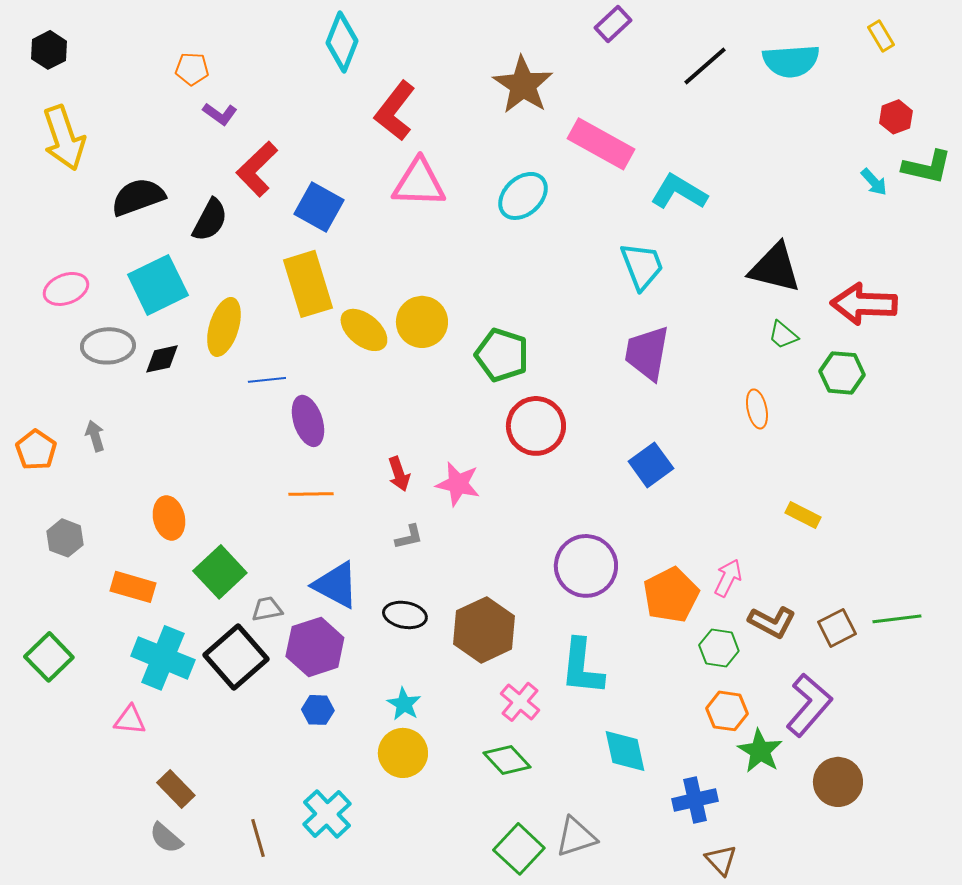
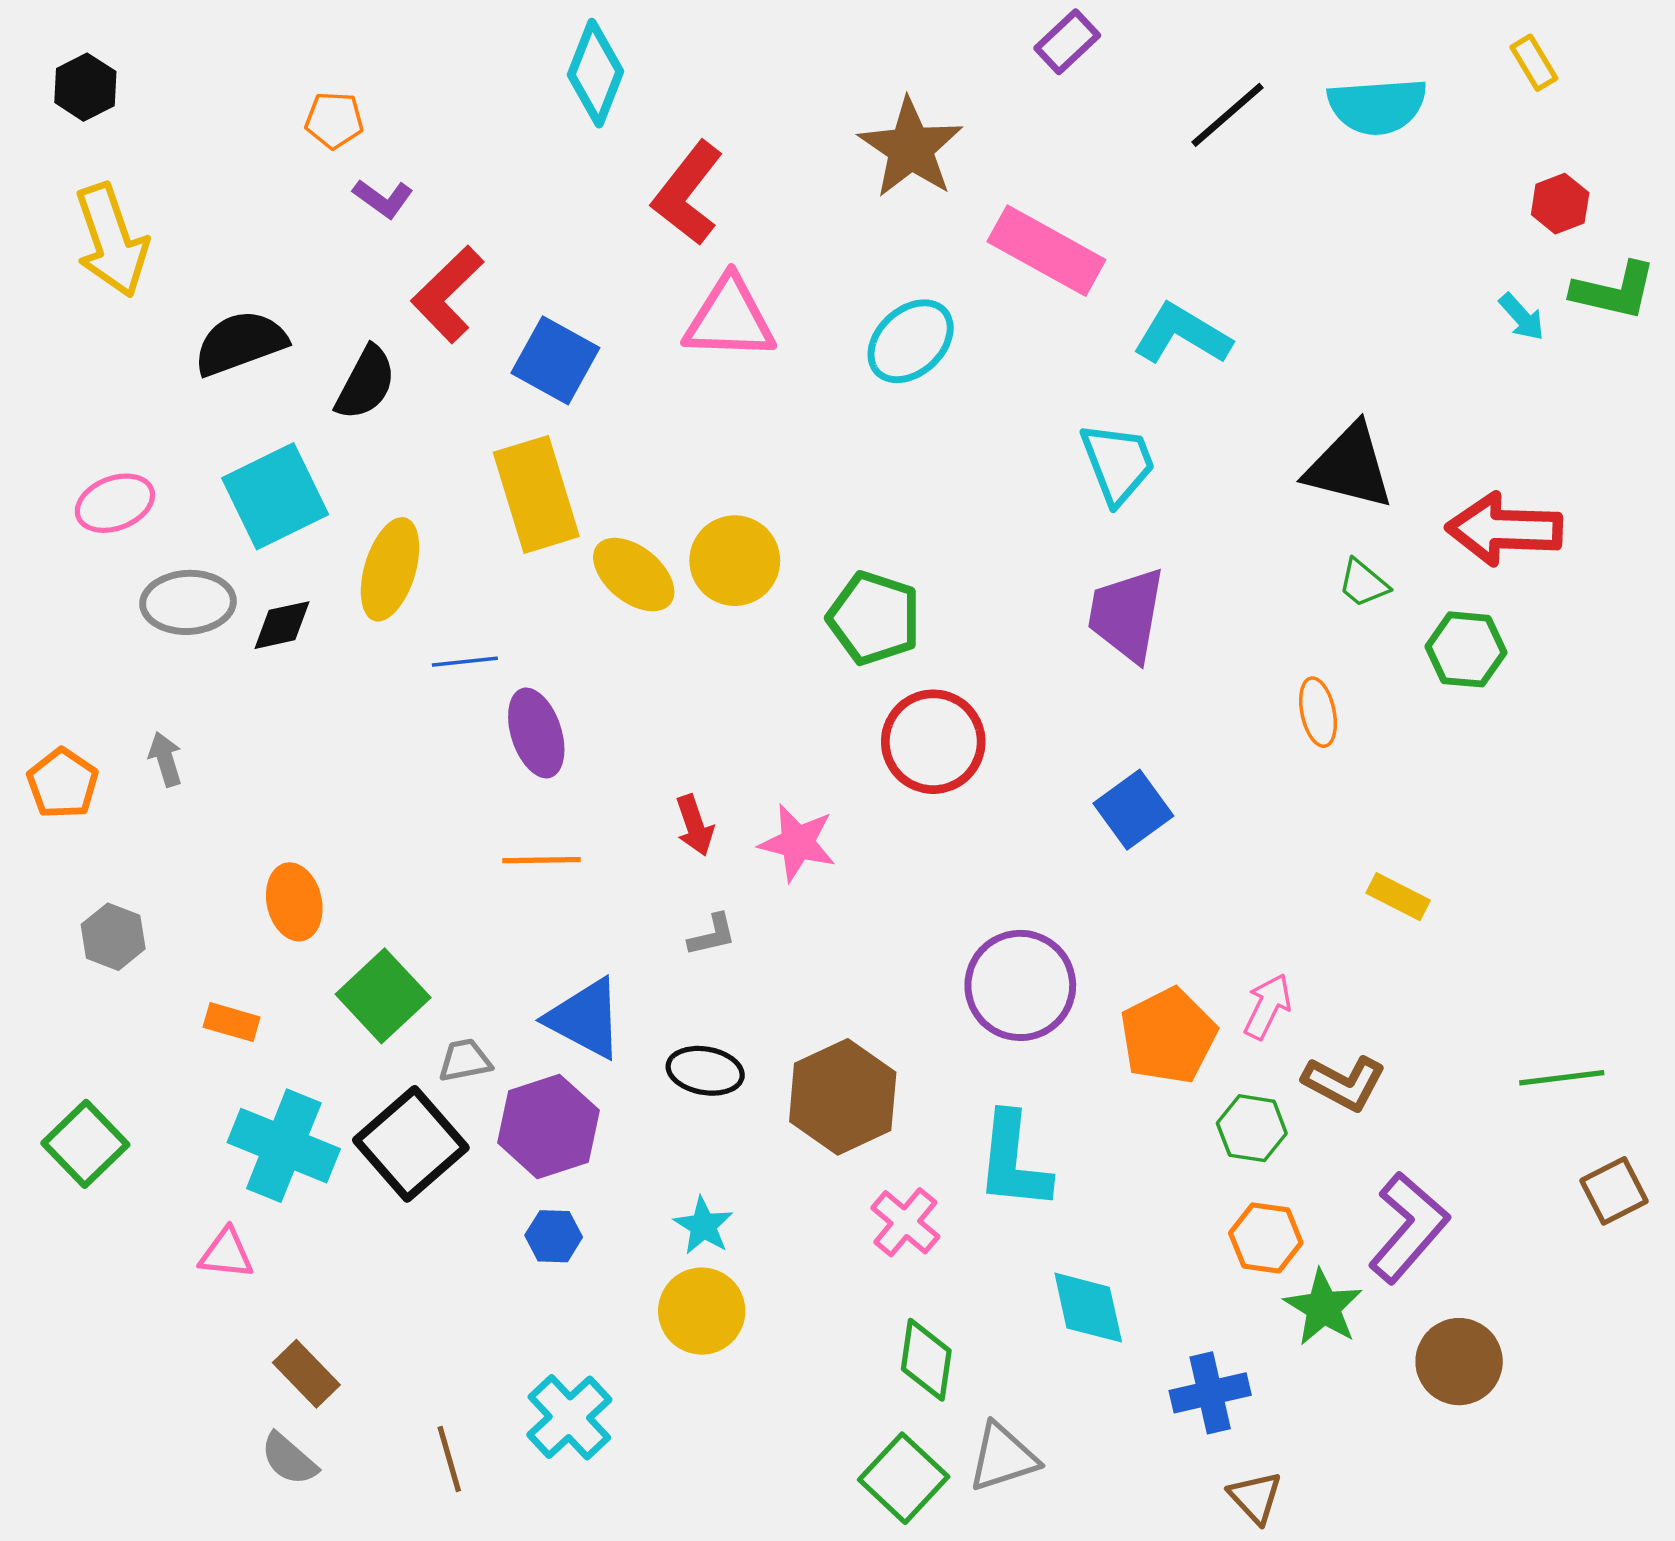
orange rectangle: (133, 587) -> (232, 1022), size x0.7
brown square: (837, 628) -> (1614, 1191), moved
green diamond: (507, 760) -> (926, 1360), moved, turned 51

